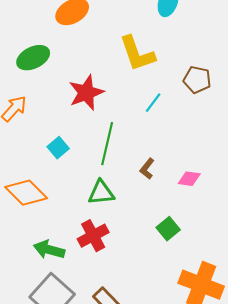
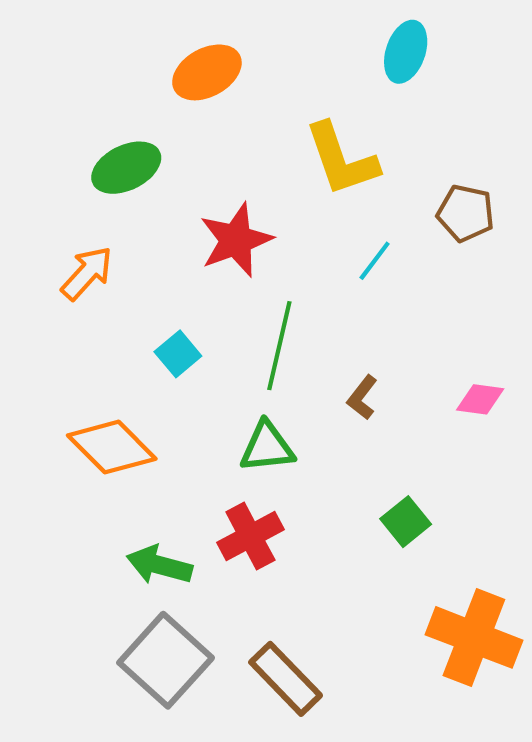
pink diamond: (189, 179) -> (480, 399), moved

